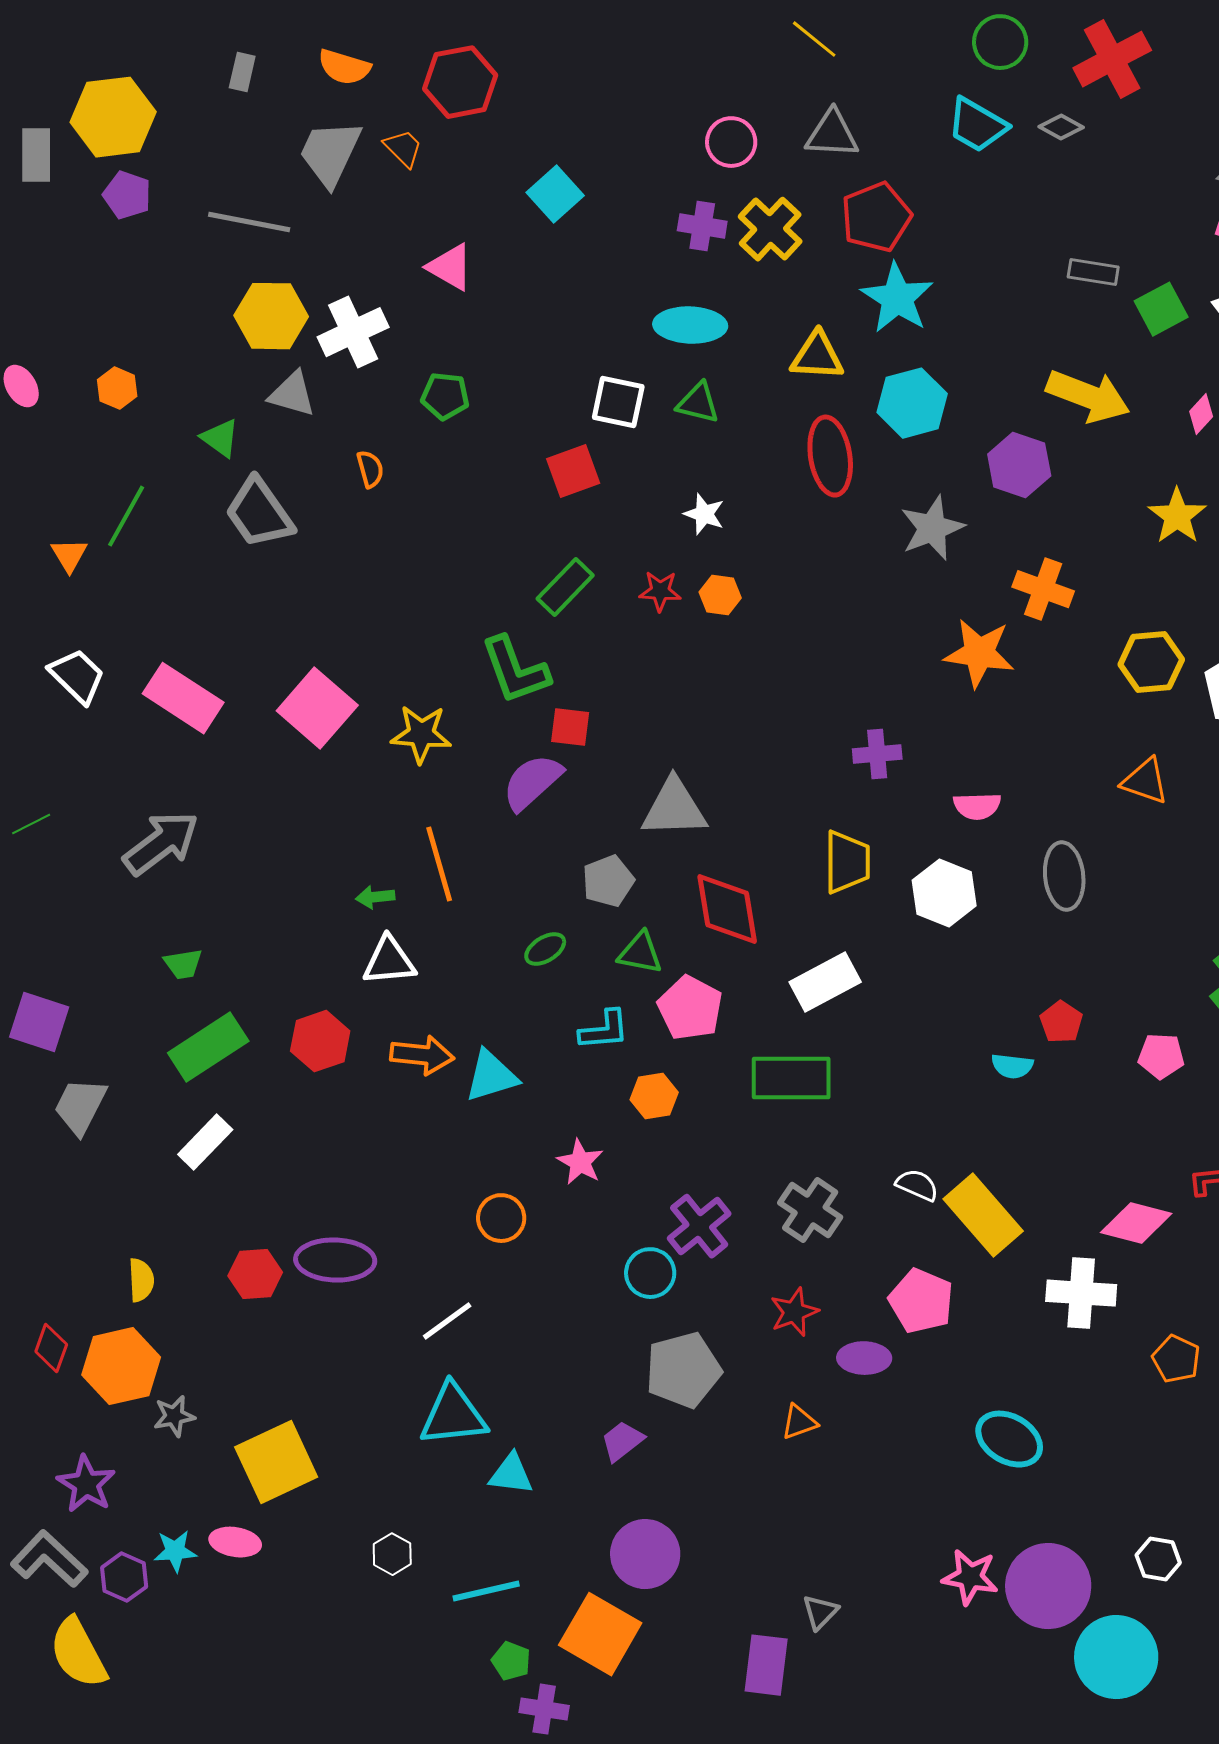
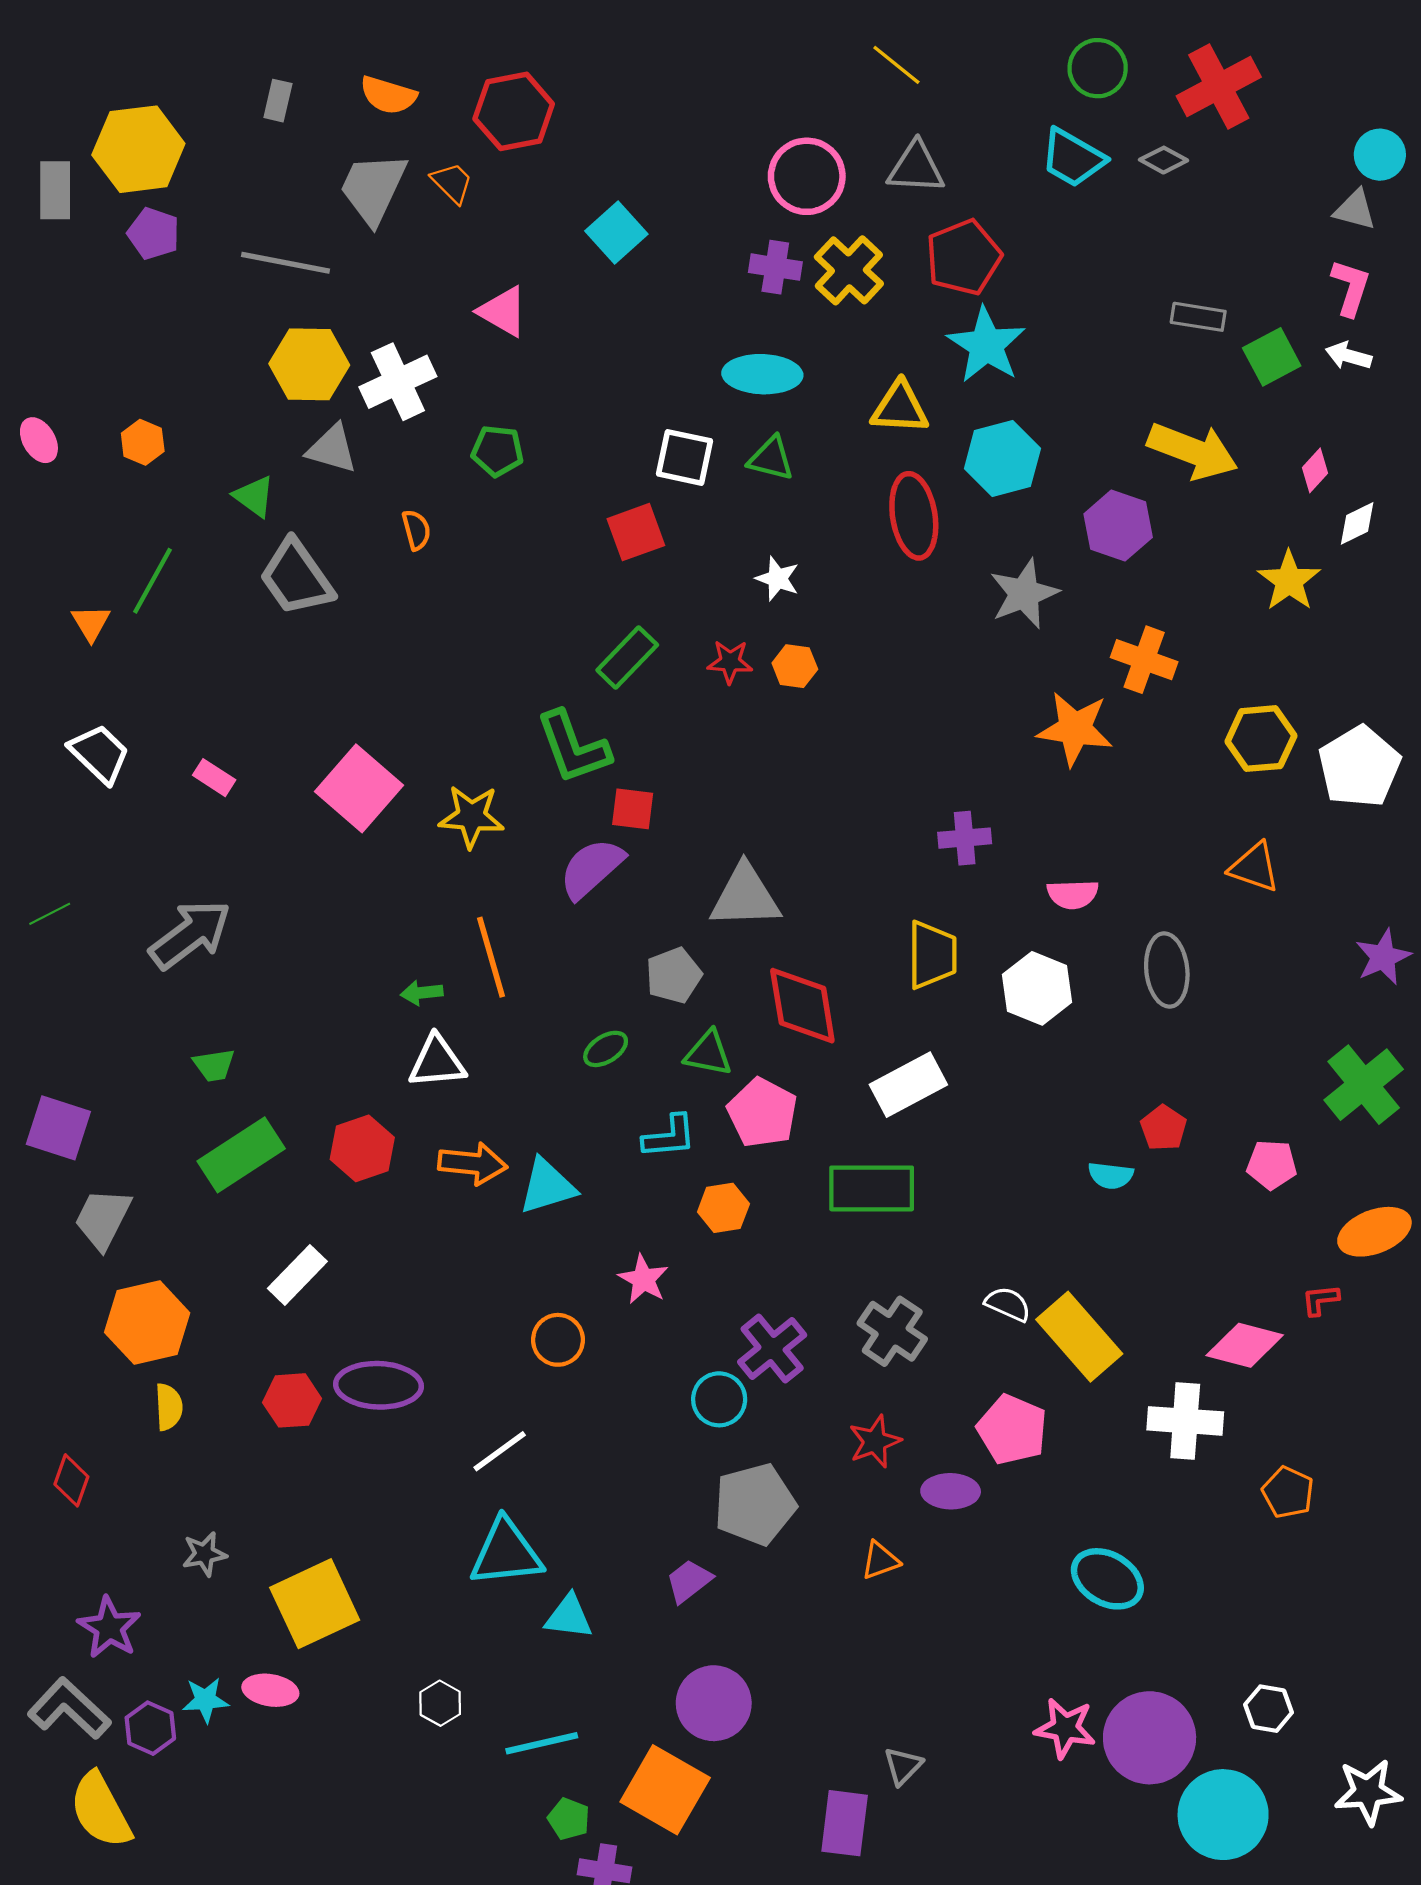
pink circle: (731, 142) -> (807, 176), size x1.4
pink rectangle: (183, 698) -> (214, 778), size x0.5
white rectangle: (205, 1142) -> (297, 1275), moved
orange hexagon: (121, 1366) -> (147, 1323), moved

